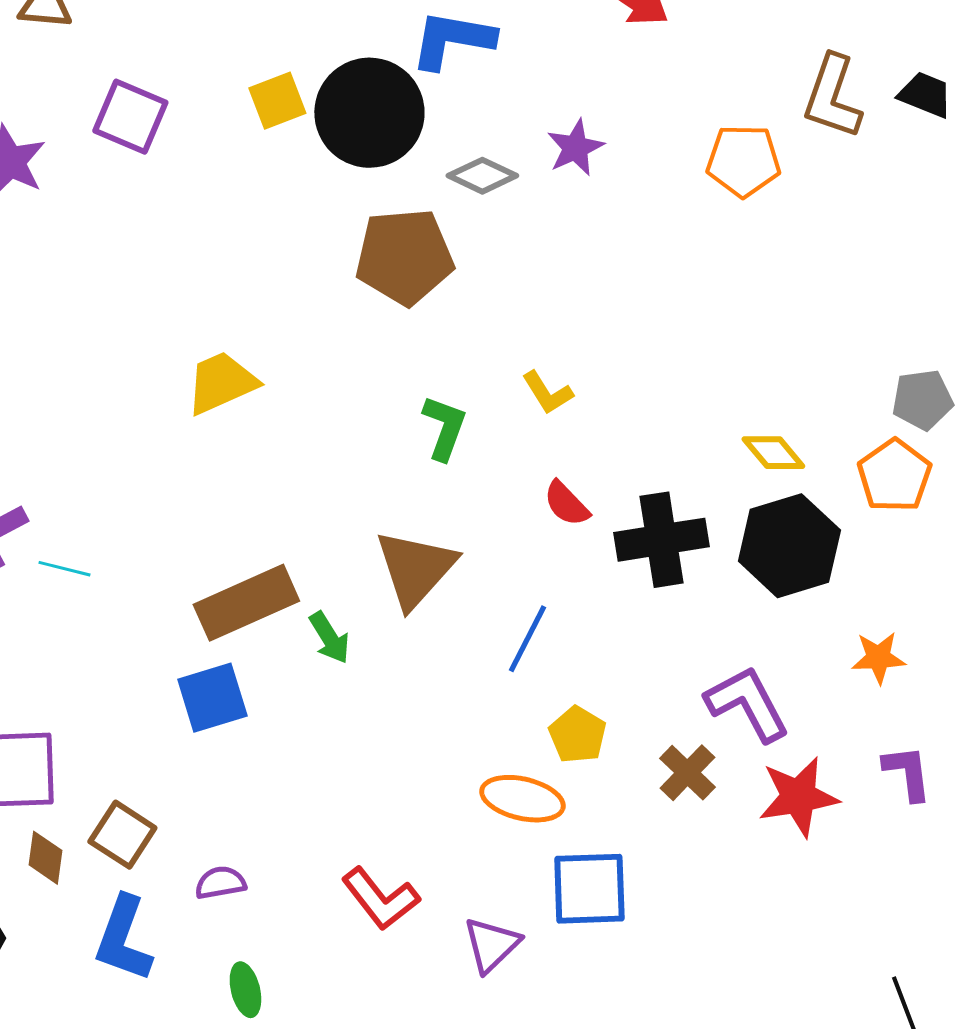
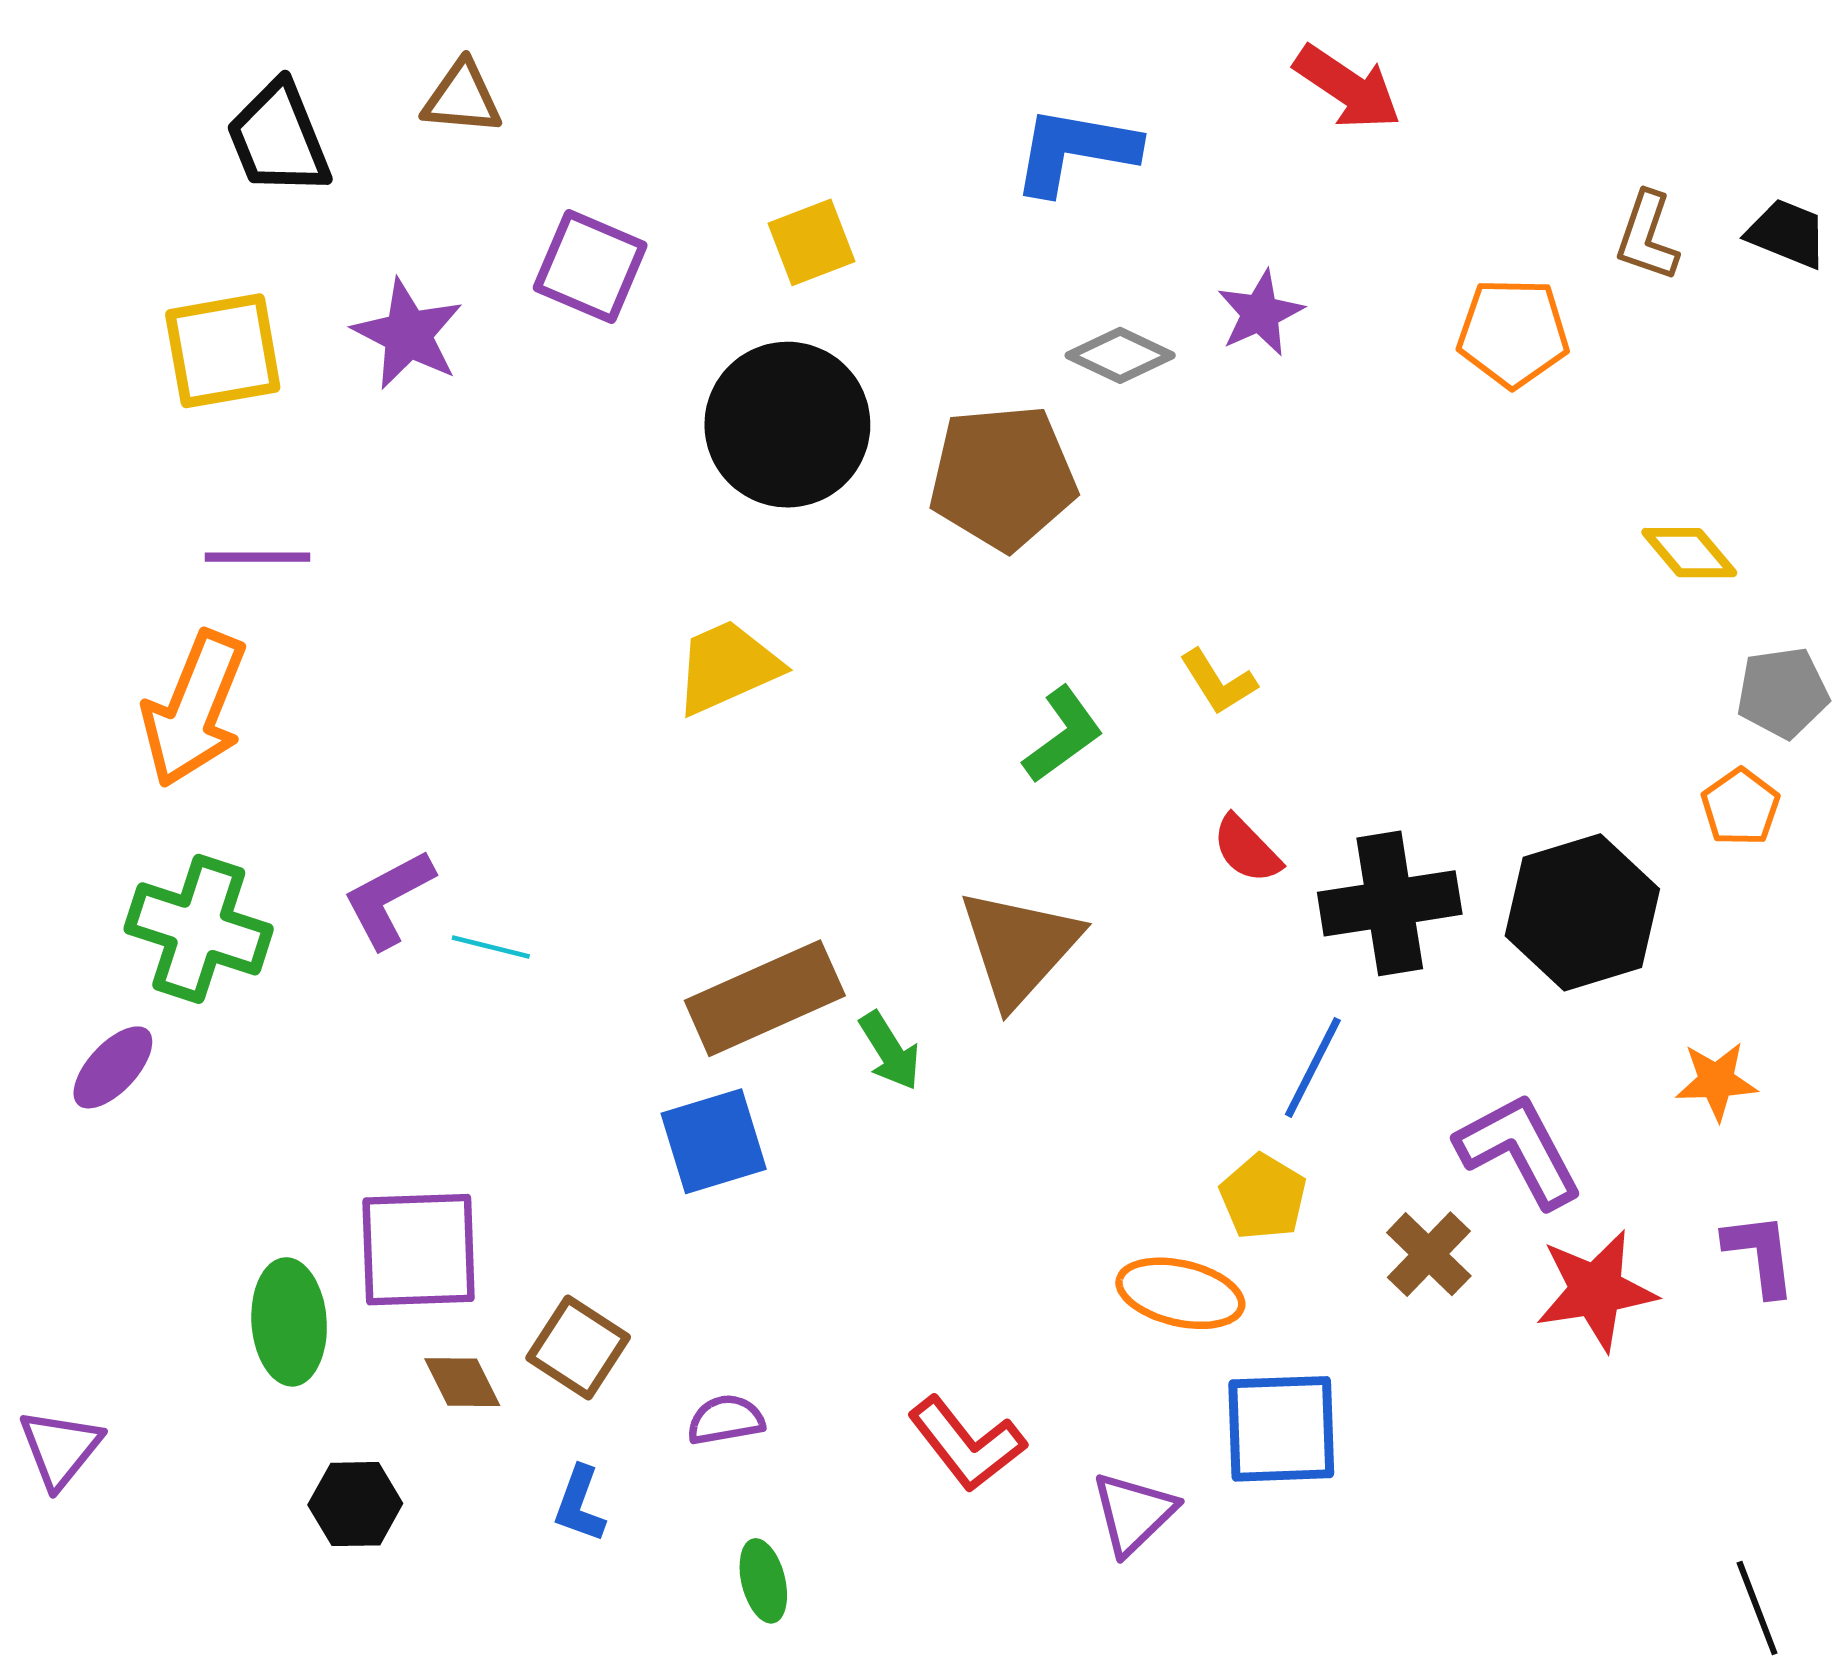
brown L-shape: (832, 97) -> (1647, 236), size x0.7
black circle: (369, 113) -> (787, 425), moved
green L-shape: (444, 428) -> (1063, 735), turned 34
yellow diamond: (773, 453) -> (1689, 553), moved
orange pentagon: (894, 476) -> (1740, 807), size x0.7
blue line: (527, 639) -> (1313, 1067), moved
brown diamond: (45, 858) -> (462, 1382), turned -34
blue L-shape: (123, 939) -> (580, 1504), size x0.6

